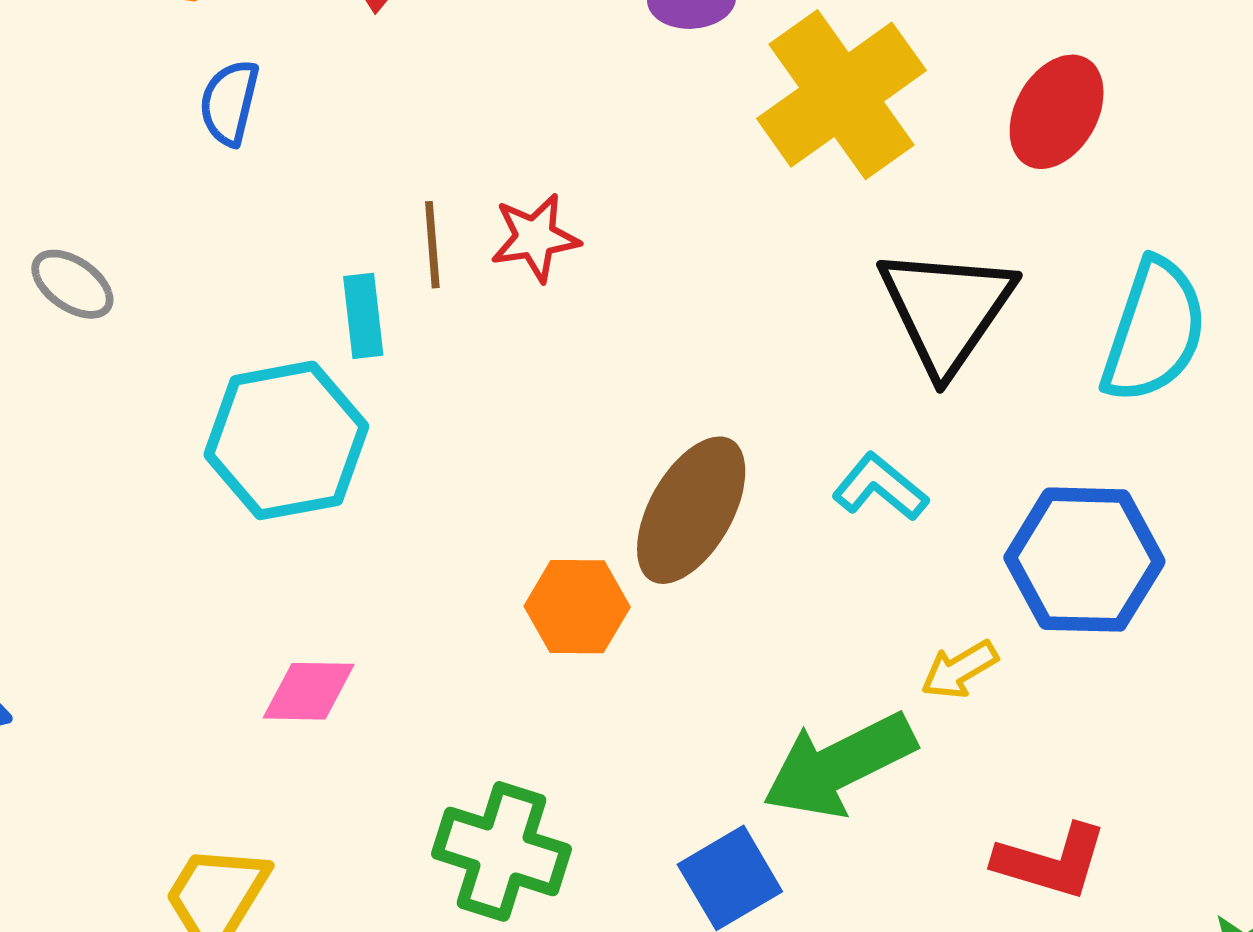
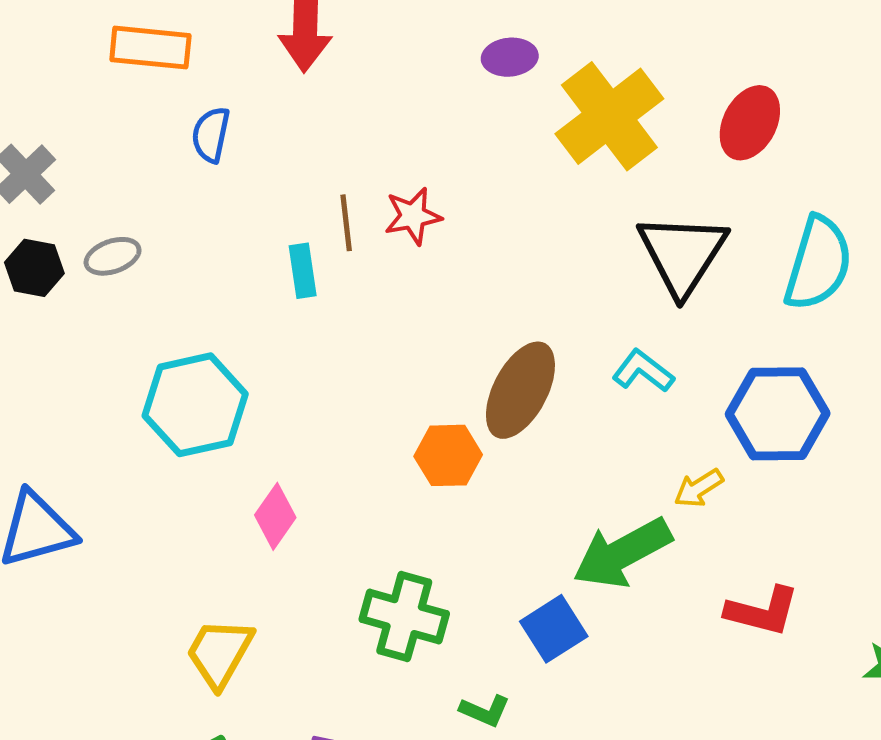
gray ellipse: (72, 284) -> (113, 256), turned -52
cyan hexagon: (286, 440) -> (195, 405), moved
pink diamond: (309, 691) -> (275, 516), turned -54

